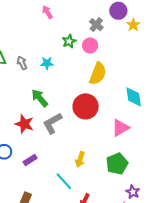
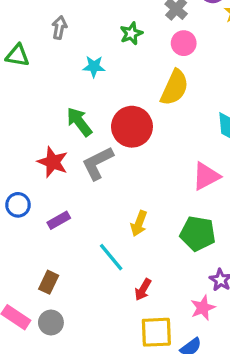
pink circle: (90, 45) -> (184, 43), moved
gray arrow: (22, 63) -> (59, 27), moved, turned 32
red circle: (86, 106) -> (132, 127), moved
green pentagon: (117, 164) -> (198, 234), turned 30

